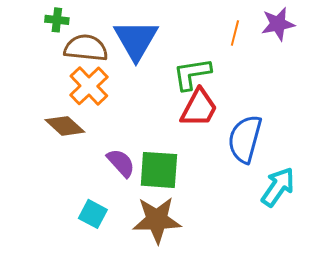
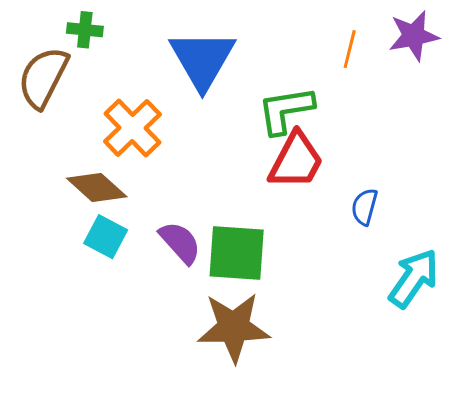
brown semicircle: (86, 48) -> (43, 77), moved, turned -69
blue semicircle: (245, 139) -> (365, 207), size x0.5
cyan square: (93, 214) -> (106, 237), moved

